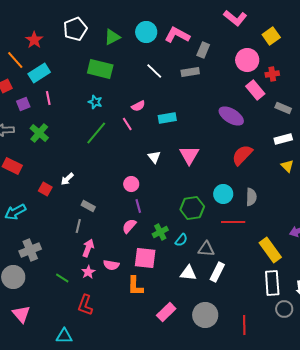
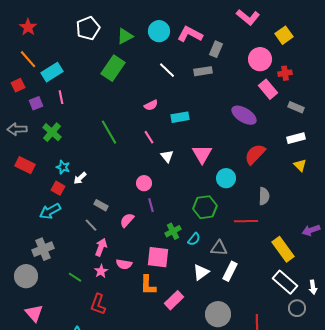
red star: (34, 40) -> (28, 27), moved
green rectangle: (100, 69) -> (113, 68), turned -70
cyan star: (95, 102) -> (63, 167), moved
pink line: (127, 124) -> (149, 137), moved
green line: (96, 133) -> (109, 132), turned -70
cyan circle: (223, 194) -> (226, 178), moved
cyan arrow: (15, 212) -> (50, 211), moved
gray line: (78, 226) -> (91, 225), turned -56
pink semicircle: (129, 226) -> (127, 220), moved
white triangle: (188, 273) -> (201, 272), turned -42
white rectangle: (272, 283) -> (285, 282), turned -45
pink rectangle: (166, 312) -> (174, 300), moved

